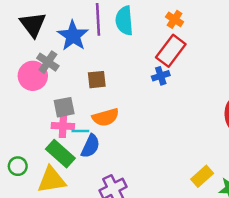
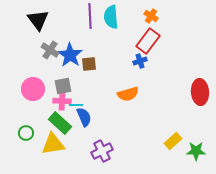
blue star: (73, 36) -> (70, 55), moved
pink circle: (33, 76) -> (33, 89), moved
orange semicircle: (106, 117) -> (128, 94), moved
blue semicircle: (90, 146) -> (84, 117), turned -48

